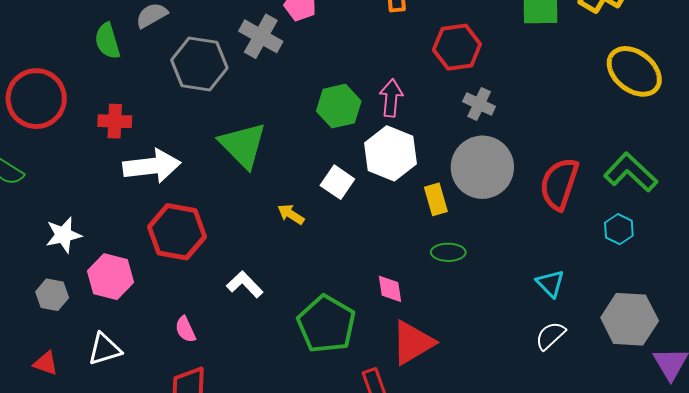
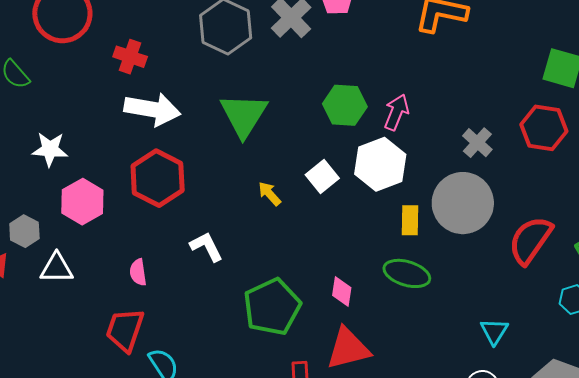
red hexagon: (457, 47) -> (544, 128), moved
green ellipse: (448, 252) -> (407, 273), size x1.4
gray hexagon: (52, 295) -> (24, 231), moved

